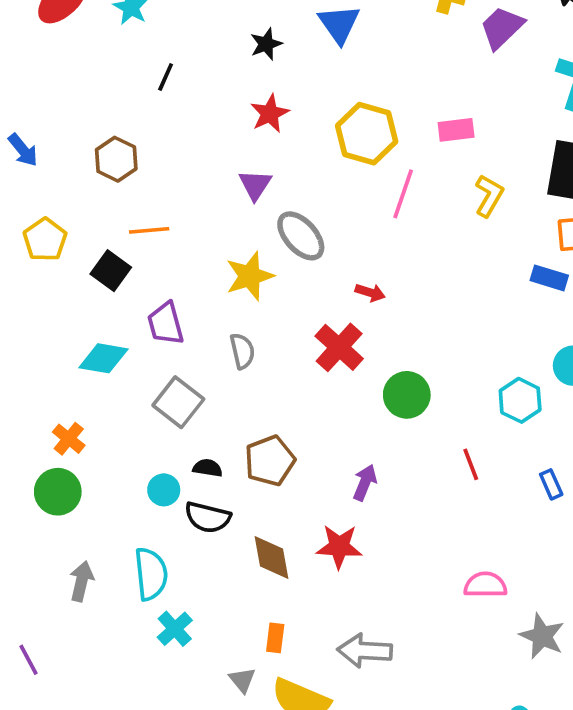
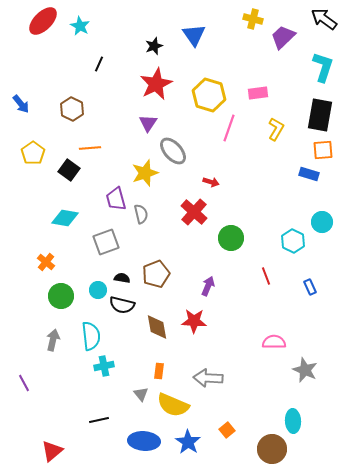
red star: (270, 113) -> (156, 84), size x1.5
purple trapezoid: (166, 324) -> (116, 199), moved
gray square: (178, 402) -> (106, 242), turned 32
green circle: (58, 492) -> (61, 296), moved
cyan cross: (175, 629) -> (104, 366), turned 30

